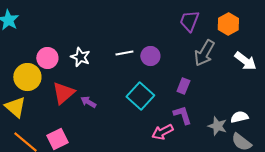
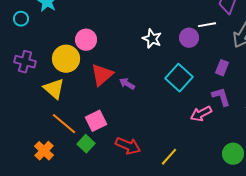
white line: (124, 53) -> (207, 25), moved
white star: (80, 57) -> (152, 39), moved

